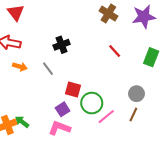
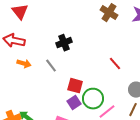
red line: (115, 51) -> (115, 64), moved
purple square: (63, 109) -> (74, 103), moved

